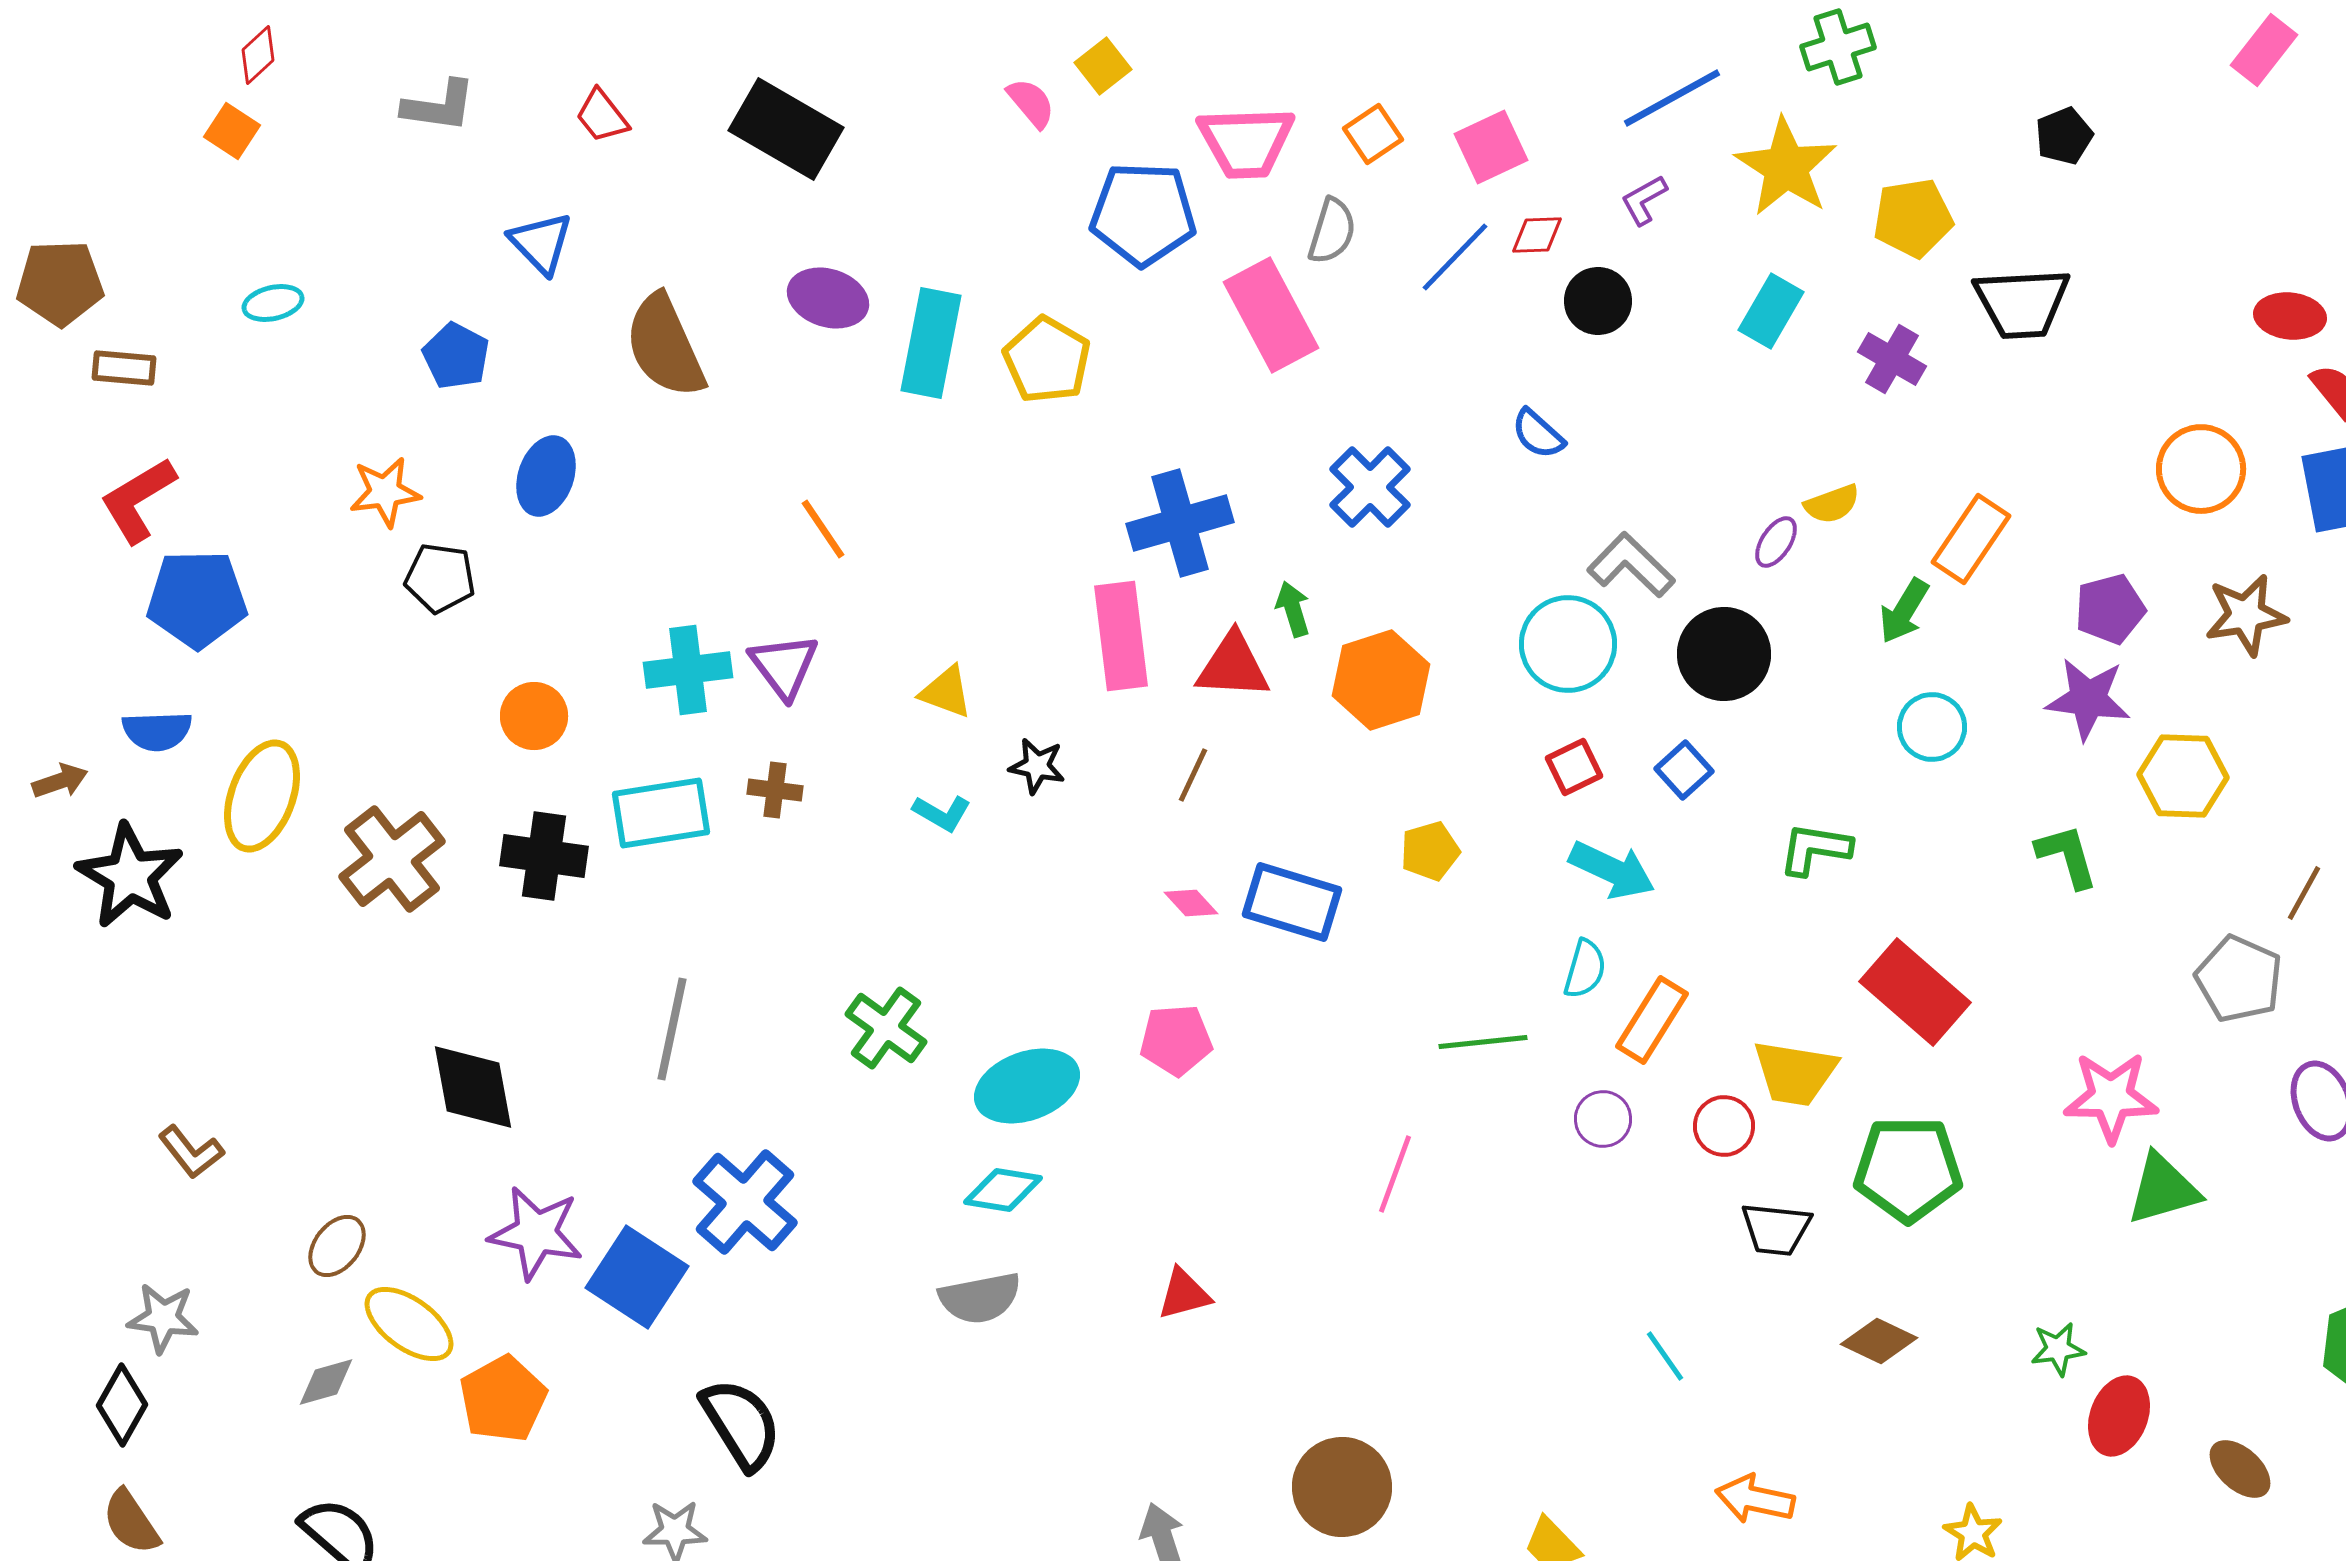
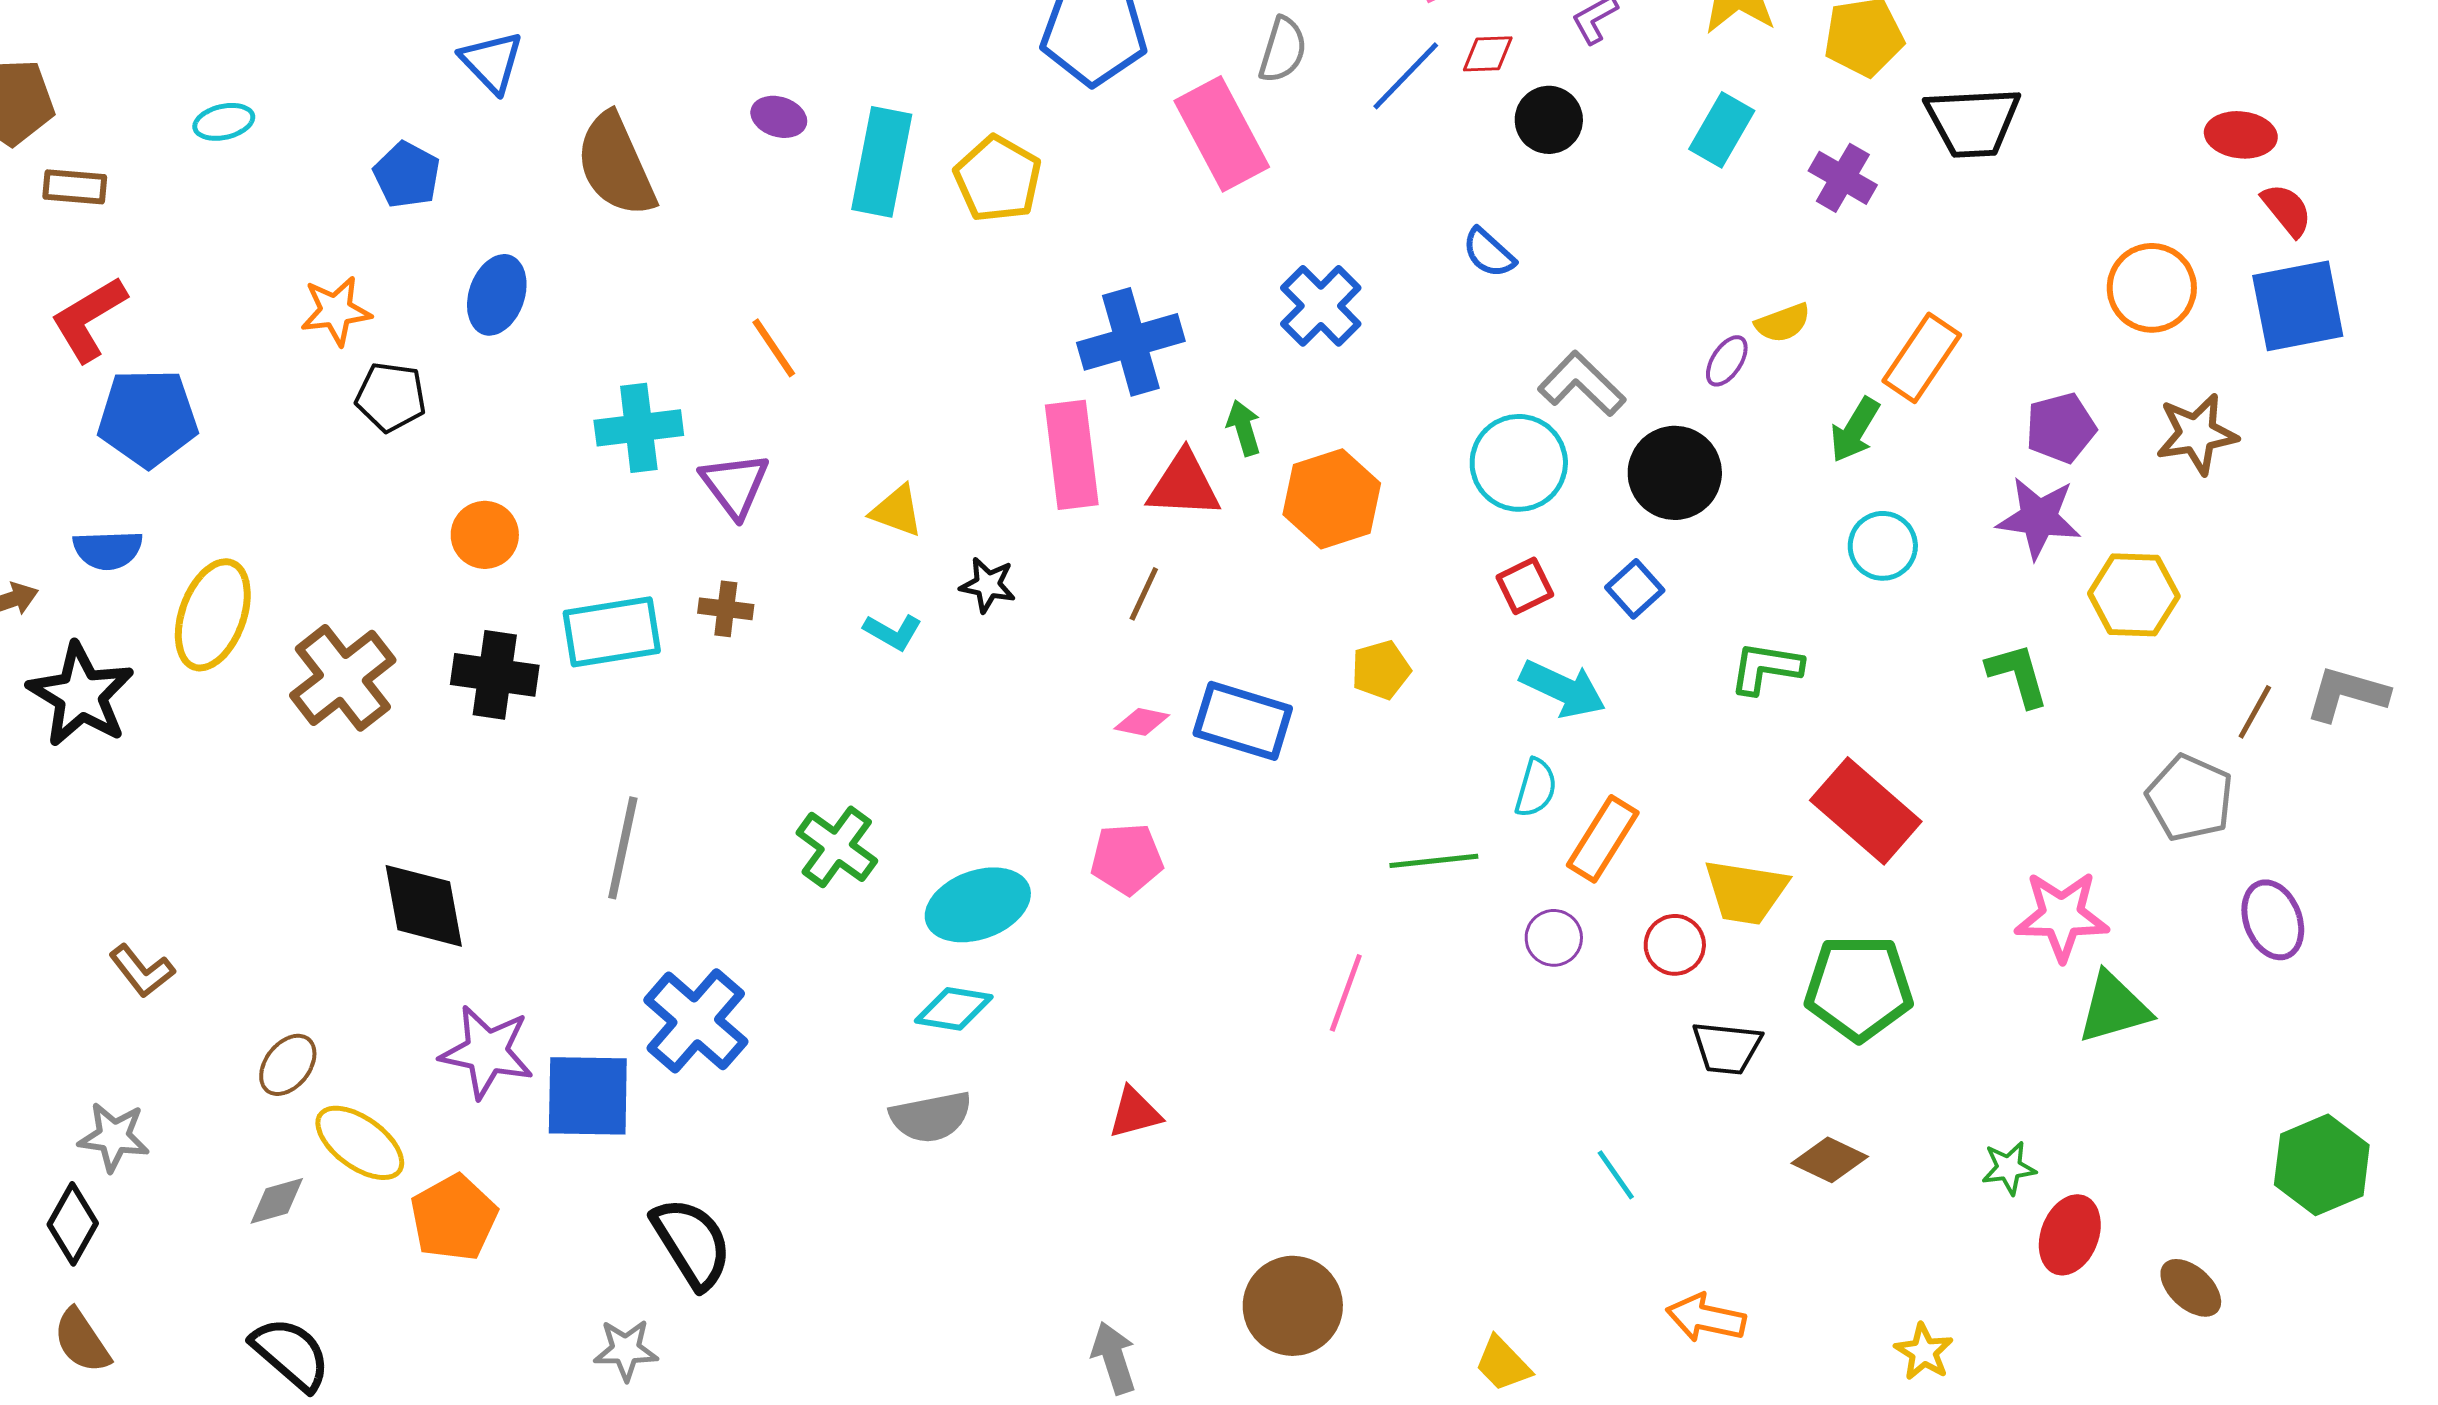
purple ellipse: (828, 298) -> (779, 117), size x0.7
cyan cross: (688, 670) -> (639, 428), moved
pink diamond: (1191, 903) -> (1142, 722), turned -36
blue square: (637, 1277) -> (588, 1096), turned -32

